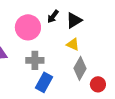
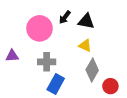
black triangle: (74, 20) -> (86, 21), turned 42

